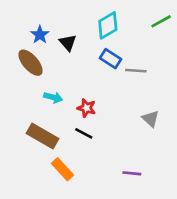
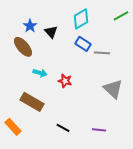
gray triangle: (150, 119) -> (113, 89), size x1.5
black line: (84, 133) -> (63, 128), moved
orange rectangle: (63, 169) -> (13, 127), moved

